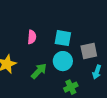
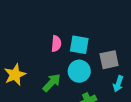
pink semicircle: (32, 37) -> (56, 44), moved

